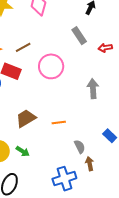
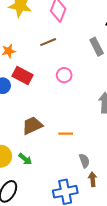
brown line: (23, 47) -> (48, 42), moved
pink circle: (51, 66) -> (64, 75), size x0.6

